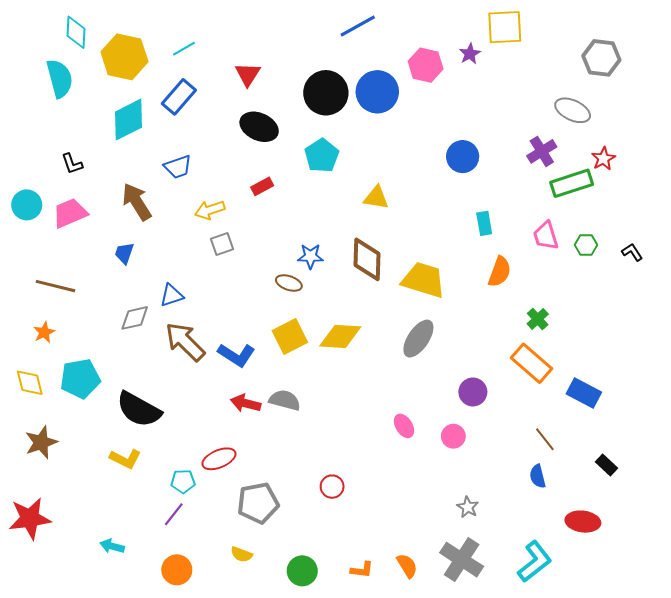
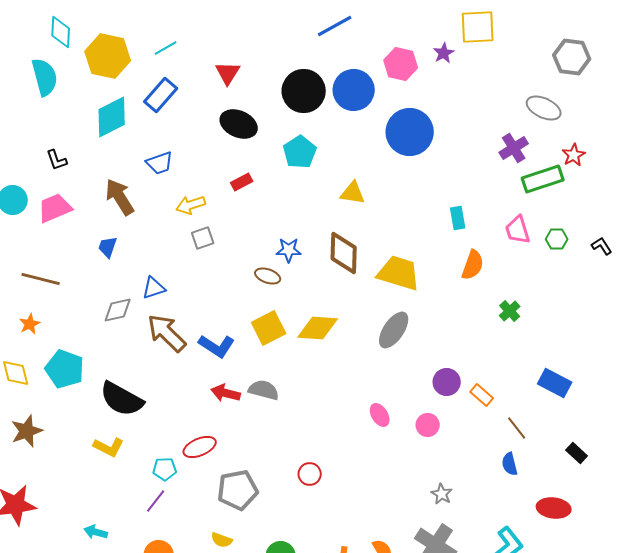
blue circle: (463, 157) -> (410, 132), moved, size x1.5
orange rectangle: (531, 363) -> (482, 395), moved, size x0.6
cyan pentagon: (80, 379) -> (65, 369), turned 30

